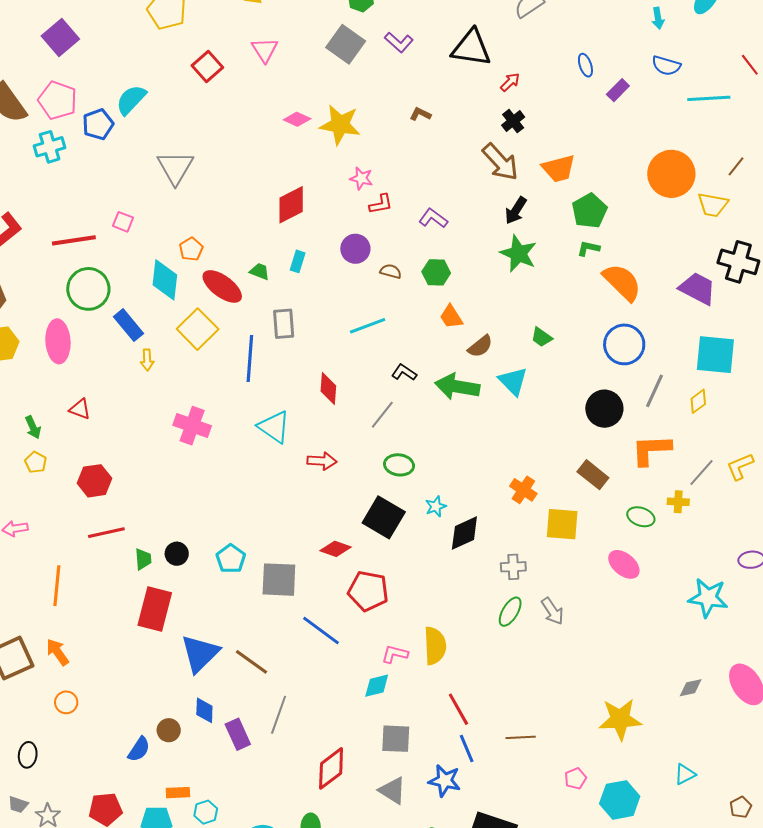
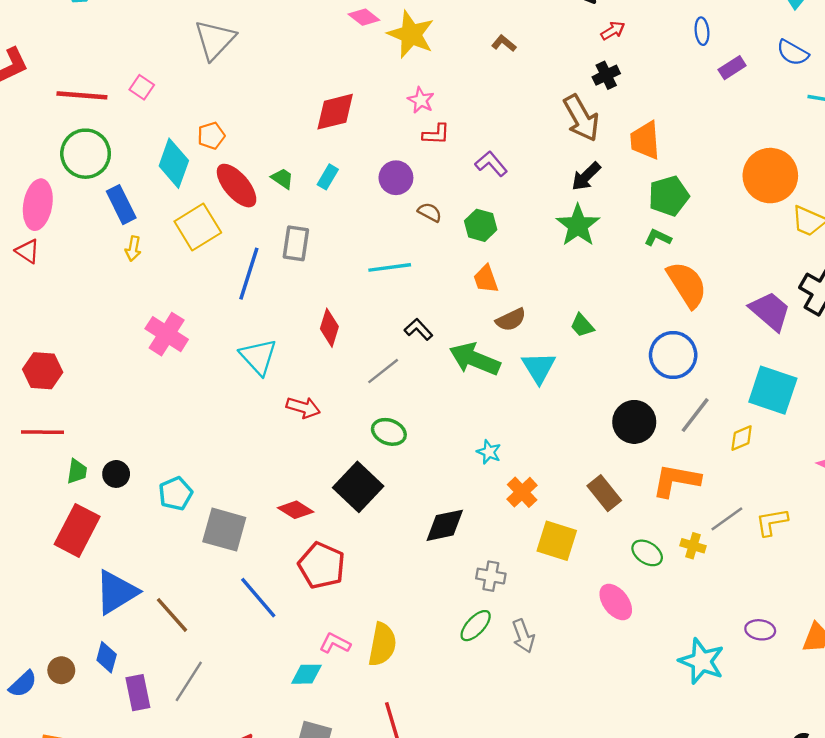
orange trapezoid: (559, 169) -> (645, 140), turned 87
red triangle: (80, 409) -> (28, 251), moved
cyan star: (436, 506) -> (489, 452), moved, turned 30

